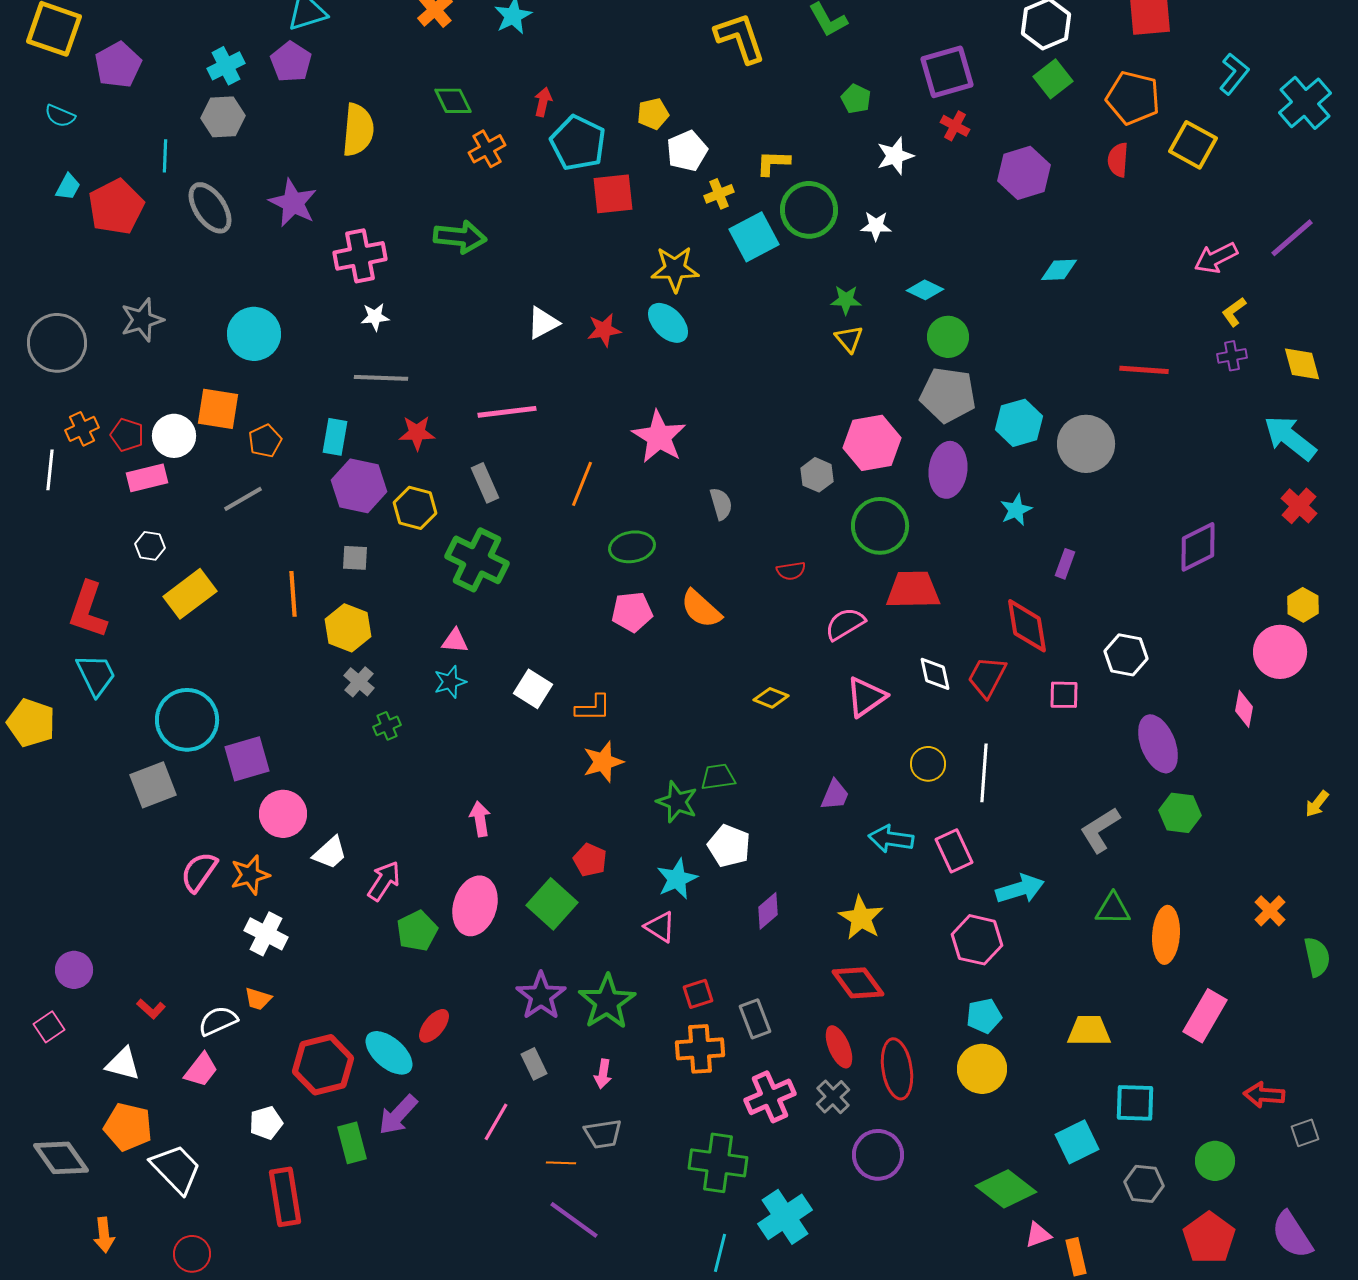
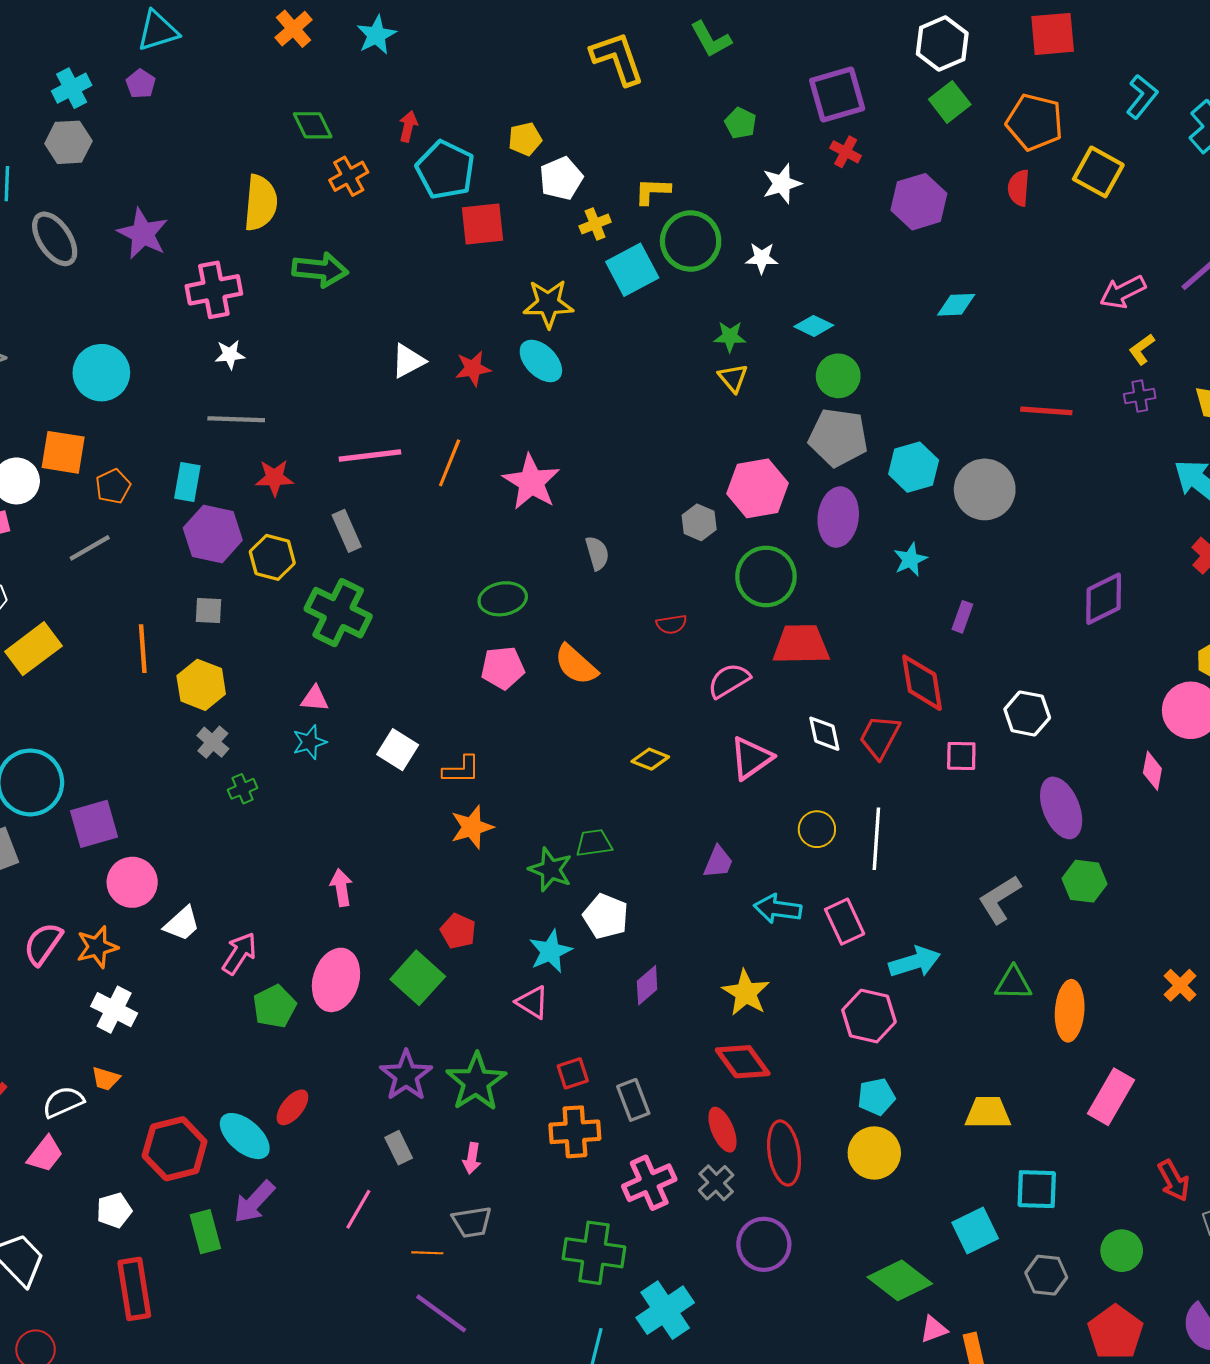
purple pentagon: (291, 62) -> (141, 84), size x0.7
yellow semicircle: (358, 130) -> (261, 203), moved
orange line: (582, 484) -> (450, 463), moved
red arrow: (1264, 1095) -> (1174, 1181), turned -123

